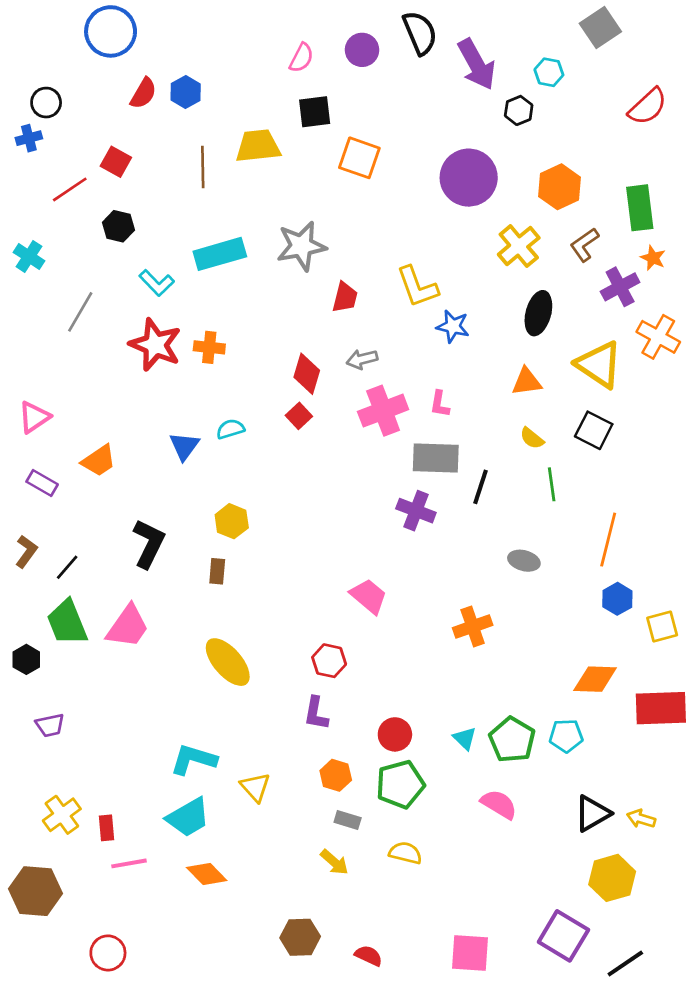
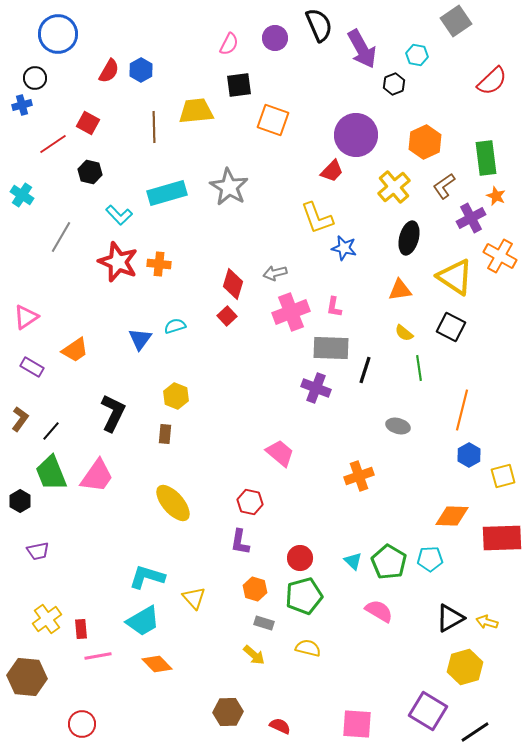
blue circle: (111, 31) -> (58, 34), moved
gray star: (301, 246) -> (229, 187), turned -30
red trapezoid: (345, 297) -> (332, 171), moved, turned 30

